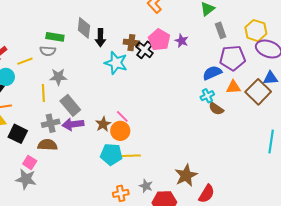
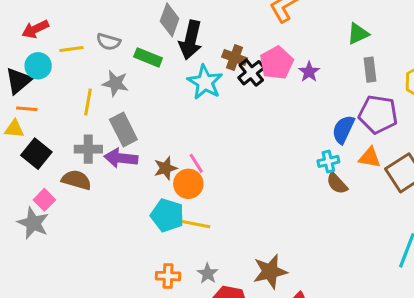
green rectangle: (55, 37) -> (148, 57), moved
black arrow: (100, 38) -> (191, 40), size x1.4
blue semicircle: (212, 73) -> (343, 129), turned -54

